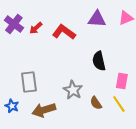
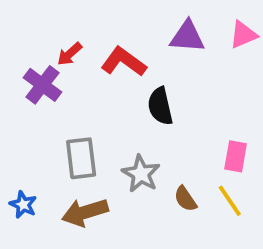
purple cross: (14, 24) -> (42, 85), moved
black semicircle: (99, 61) -> (160, 106), moved
gray rectangle: (29, 82) -> (81, 158), moved

